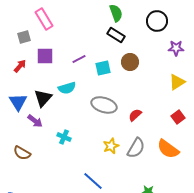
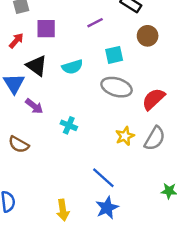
purple line: (79, 59) -> (95, 23), moved
cyan square: (103, 68) -> (114, 55), moved
black triangle: (43, 98) -> (37, 66), moved, turned -36
red semicircle: (135, 115) -> (154, 99), size x1.5

